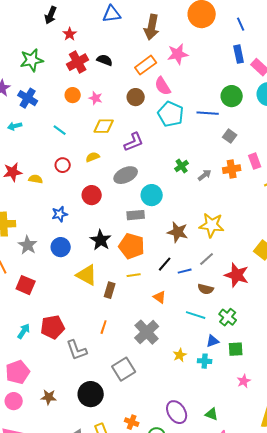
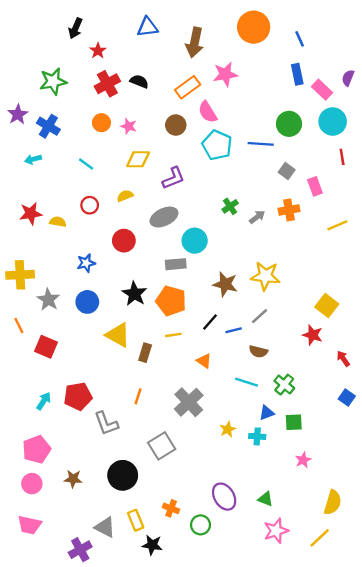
pink rectangle: (255, 161) -> (315, 186), moved
red star: (237, 275) -> (313, 335), moved, size x0.7

